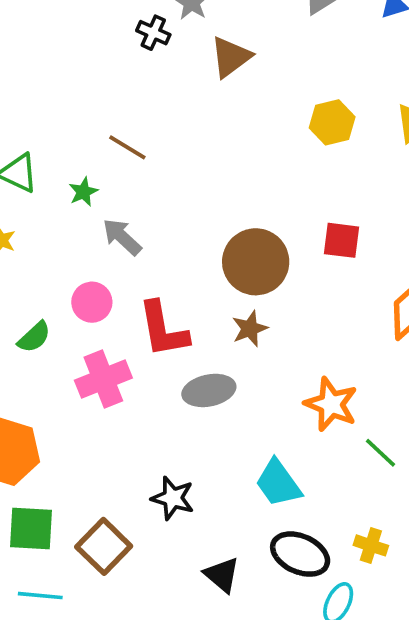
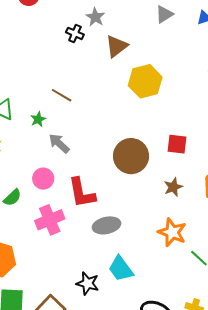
yellow hexagon: (332, 122) -> (145, 81), moved, size x1.4
brown star: (250, 329) -> (173, 187), moved
cyan trapezoid: (278, 483) -> (121, 269), moved

